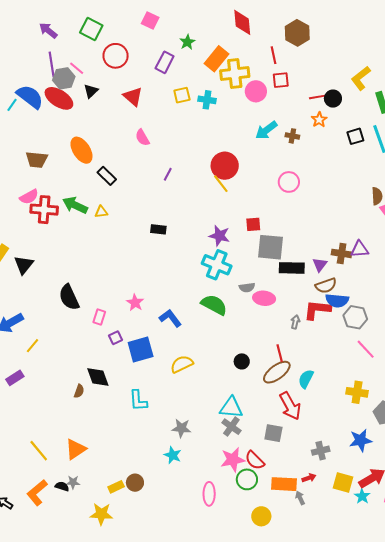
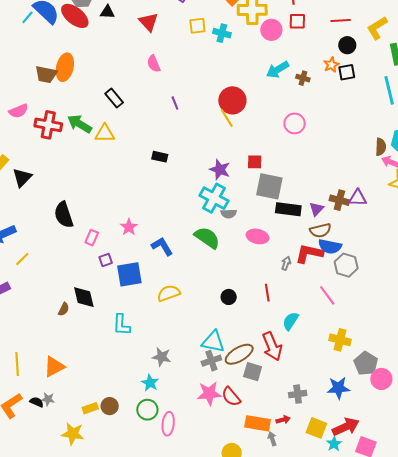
black triangle: (91, 91) -> (107, 12), turned 42
red line: (319, 97) -> (341, 20), moved
black square: (355, 136) -> (347, 72), moved
orange ellipse: (81, 150) -> (65, 67), moved, turned 40
purple line: (168, 174) -> (175, 103), turned -56
pink semicircle: (29, 197) -> (18, 111), moved
yellow triangle: (101, 212) -> (105, 133), size x1.5
gray semicircle: (247, 287) -> (229, 214), moved
pink line: (366, 349) -> (327, 295), moved
brown ellipse: (277, 372) -> (239, 354), moved
gray cross: (231, 427) -> (211, 361), turned 30
yellow line: (39, 451) -> (17, 364), turned 30
green circle: (247, 479) -> (147, 410), moved
pink ellipse: (209, 494) -> (168, 424), moved

